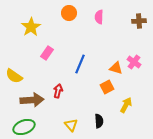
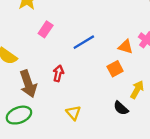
blue line: (80, 64) -> (84, 42), turned 36
brown arrow: (32, 100) -> (28, 84), turned 75
black semicircle: (99, 121) -> (121, 108), moved, turned 136

